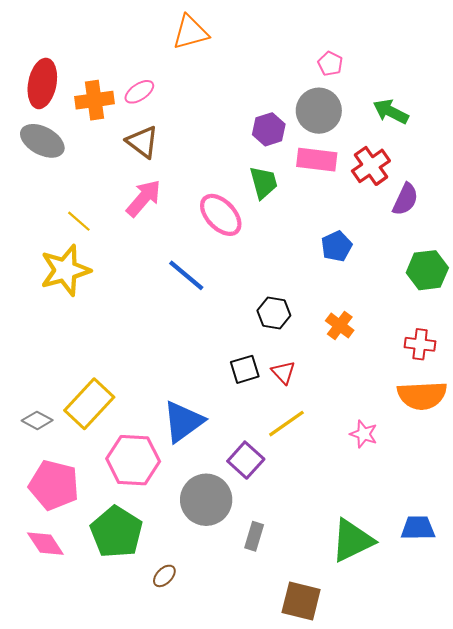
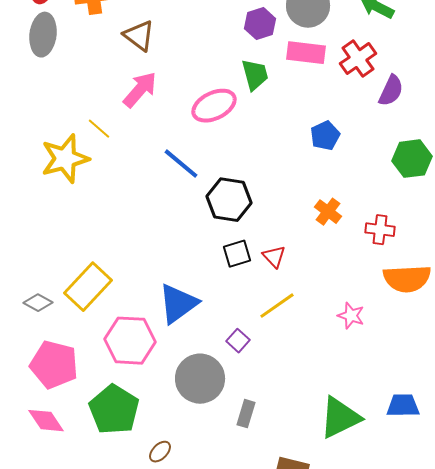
gray ellipse: (42, 141) -> (43, 35), turned 69
pink ellipse: (221, 215) -> (214, 106), turned -72
yellow line: (79, 221) -> (99, 129), moved
black hexagon: (274, 313) -> (229, 200), moved, size x1.4
red cross: (420, 344) -> (380, 230), moved
purple square: (246, 460) -> (238, 341), size x0.7

